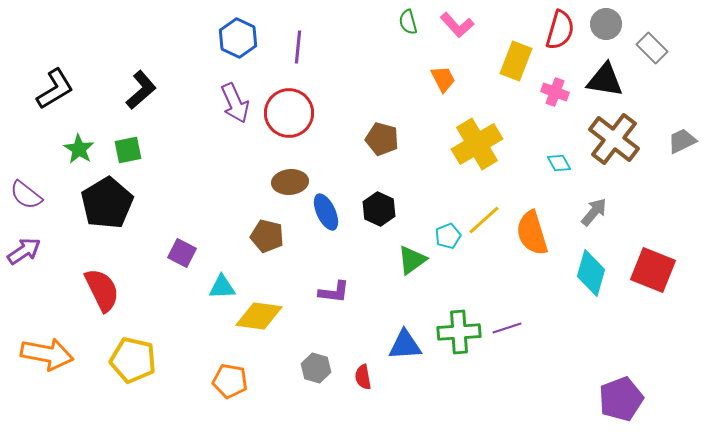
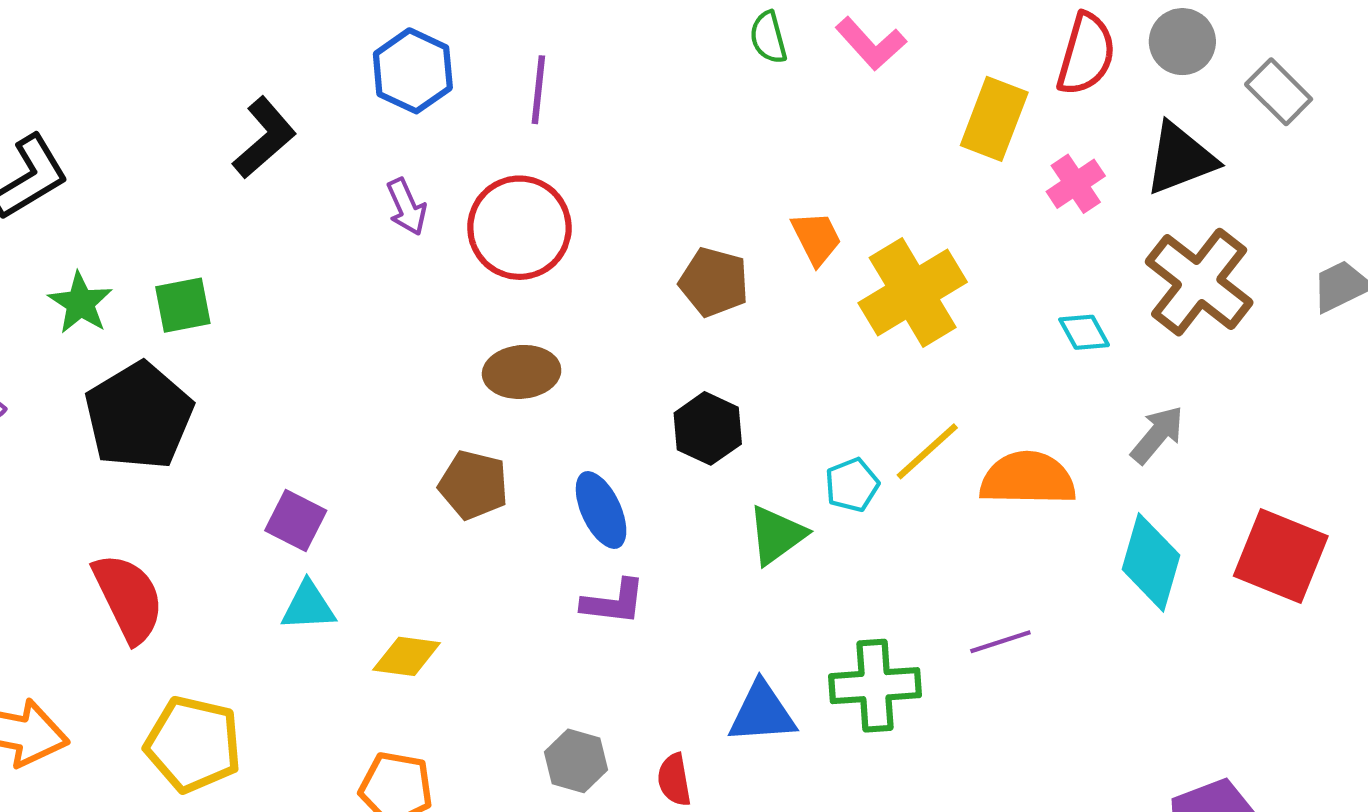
orange trapezoid: (443, 79) -> (816, 238), moved
black triangle: (605, 80) -> (1180, 159), turned -30
black L-shape: (141, 90) -> (264, 138), moved
pink cross: (555, 92) -> (1076, 184), turned 36
purple arrow: (235, 103) -> (407, 207), size x0.7
blue ellipse: (326, 212) -> (601, 510), moved
orange semicircle: (532, 233) -> (1028, 479), turned 108
cyan triangle: (222, 287) -> (308, 606), moved
yellow diamond: (259, 316) -> (407, 656), moved, size x0.7
purple line: (507, 328) -> (1000, 642), moved

